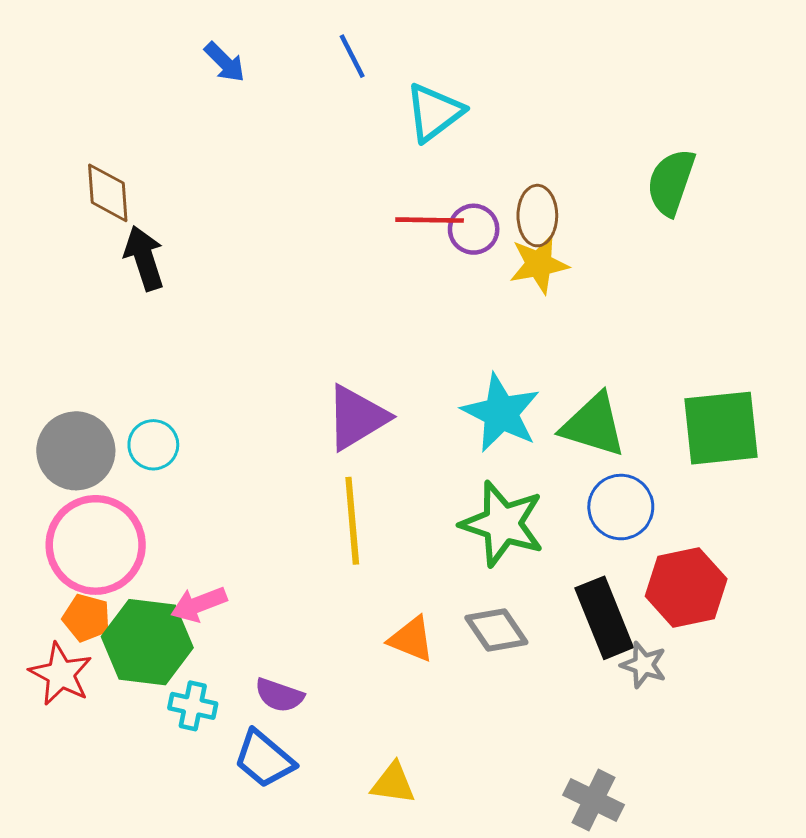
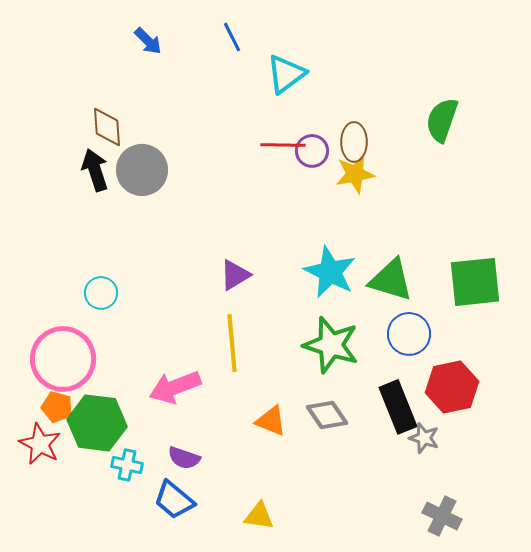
brown diamond: (108, 193) -> (107, 127), moved
purple triangle: (357, 417) -> (235, 275), size x0.7
gray circle: (76, 451) -> (142, 170), moved
pink arrow: (199, 604) -> (175, 387), moved, size x1.4
gray cross: (594, 800) -> (442, 516), moved

